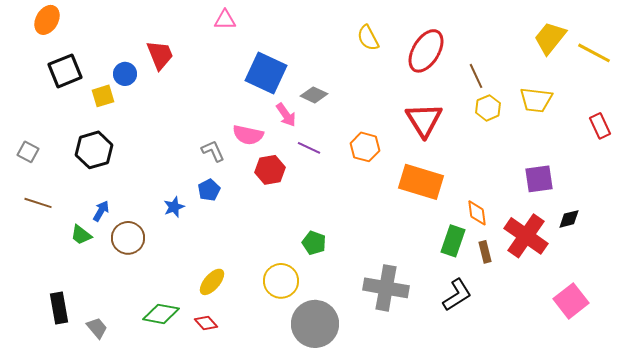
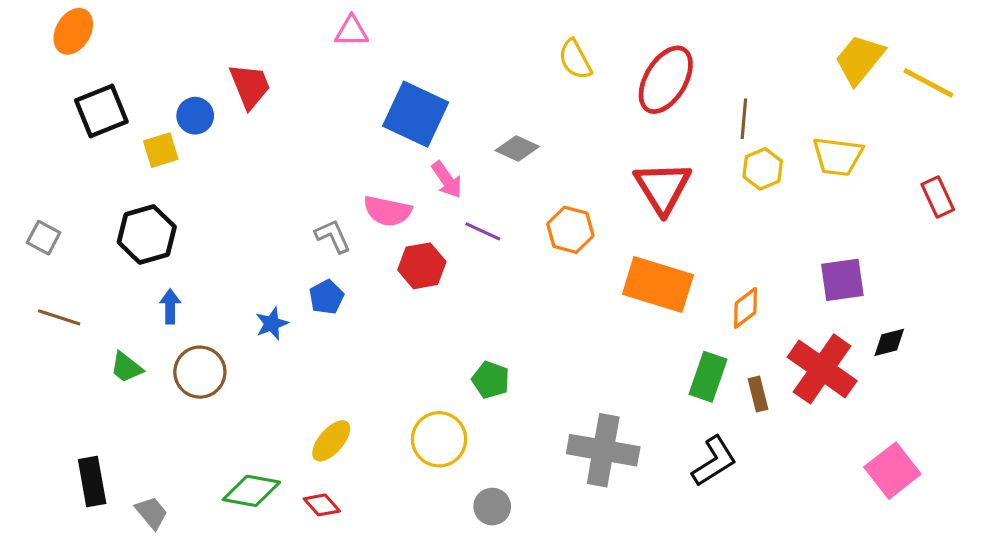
brown line: (476, 76) -> (744, 119), turned 30
gray diamond: (314, 95) -> (517, 149), moved
blue arrow: (101, 211) -> (170, 306), moved, turned -30
orange diamond: (477, 213) -> (745, 308), moved, turned 60
gray circle: (315, 324) -> (492, 507), size x0.5

